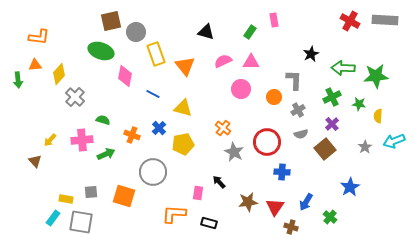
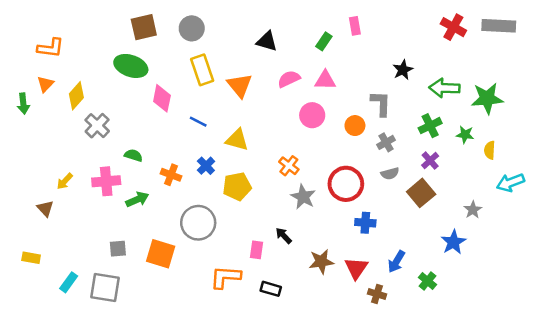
gray circle: (136, 32) -> (192, 28), moved
orange triangle: (35, 65) -> (45, 84), turned -40
gray star: (365, 147) -> (473, 210), moved
yellow rectangle: (66, 199) -> (31, 258), moved

